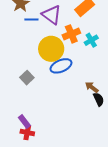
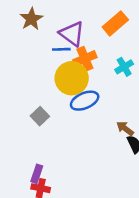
blue line: (31, 20) -> (61, 49), moved
orange cross: (71, 34) -> (85, 59), moved
purple rectangle: (24, 122) -> (37, 174), turned 56

